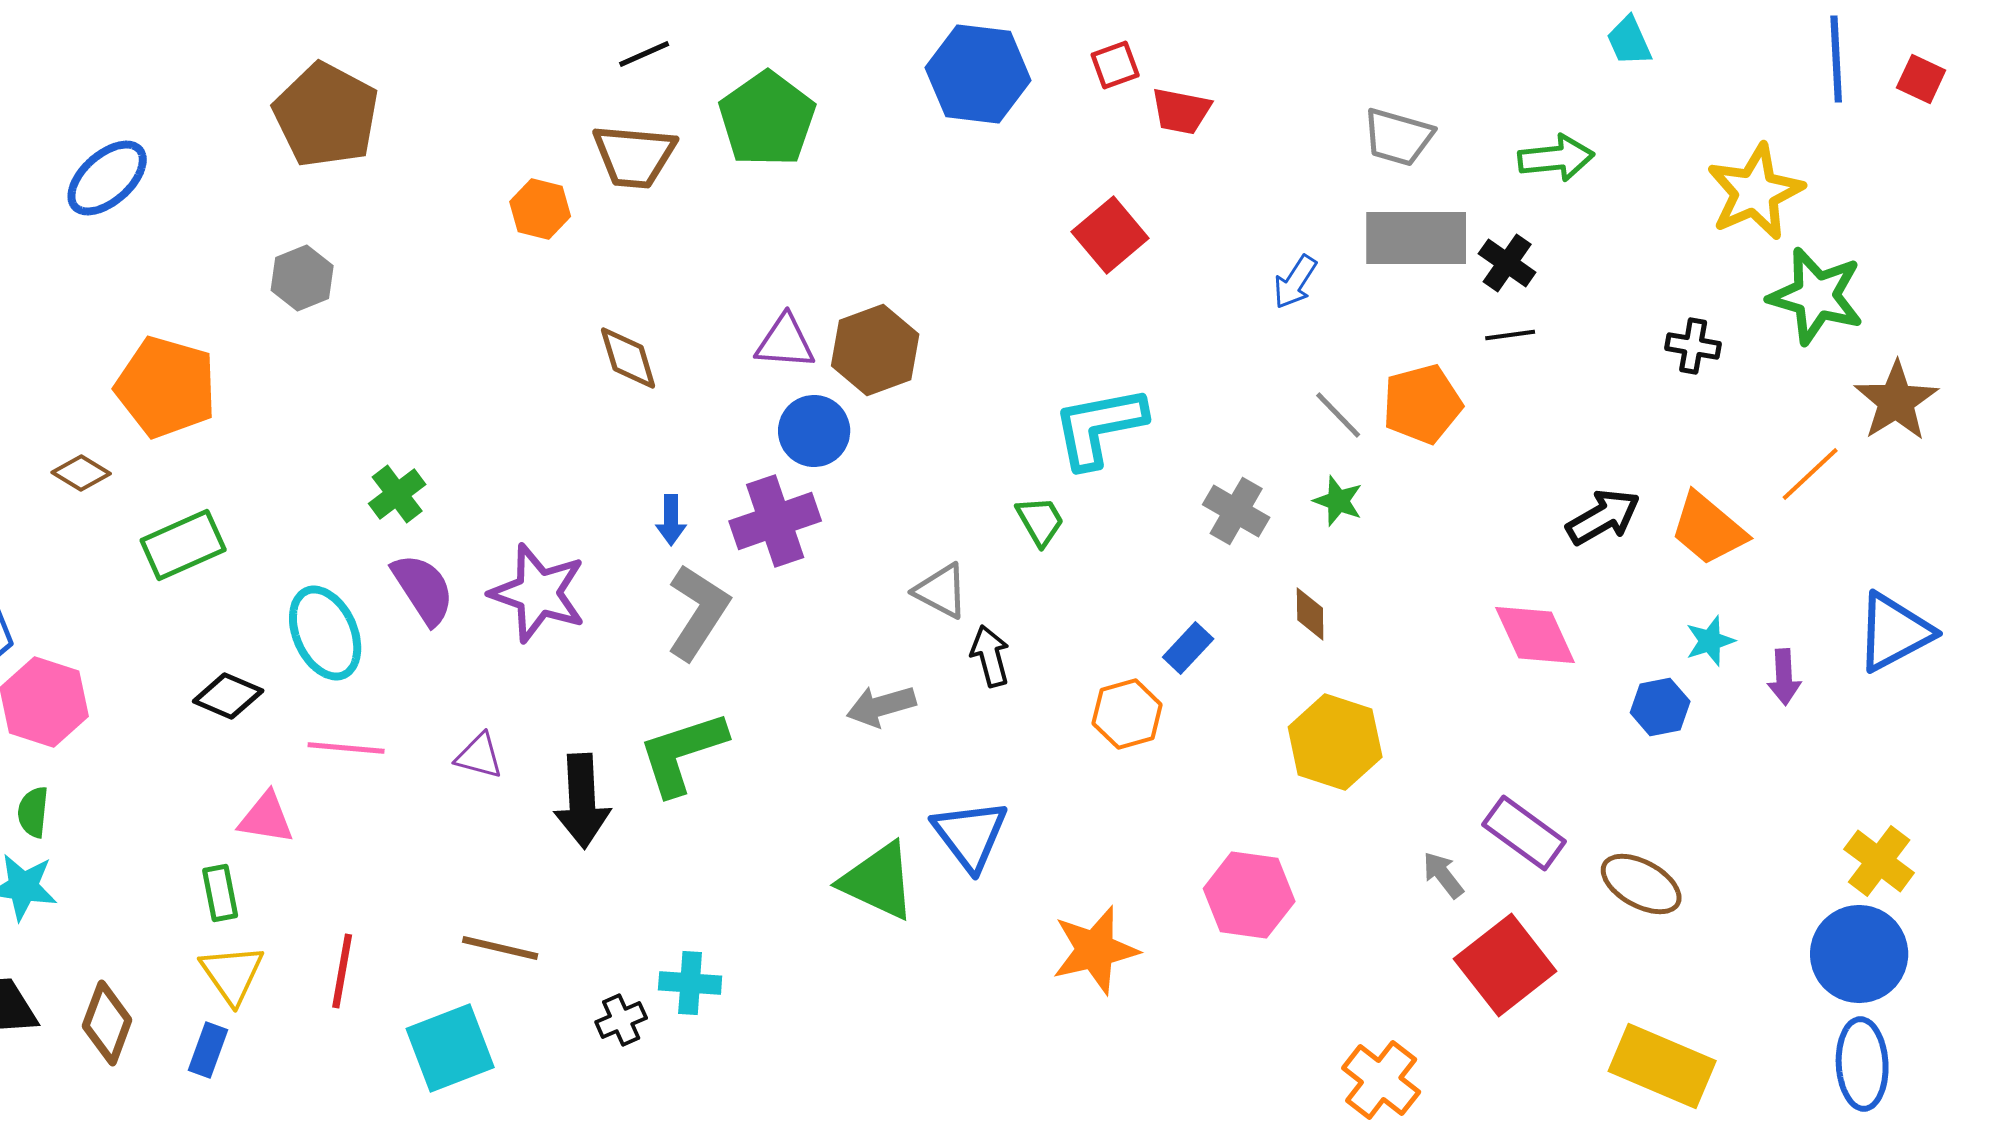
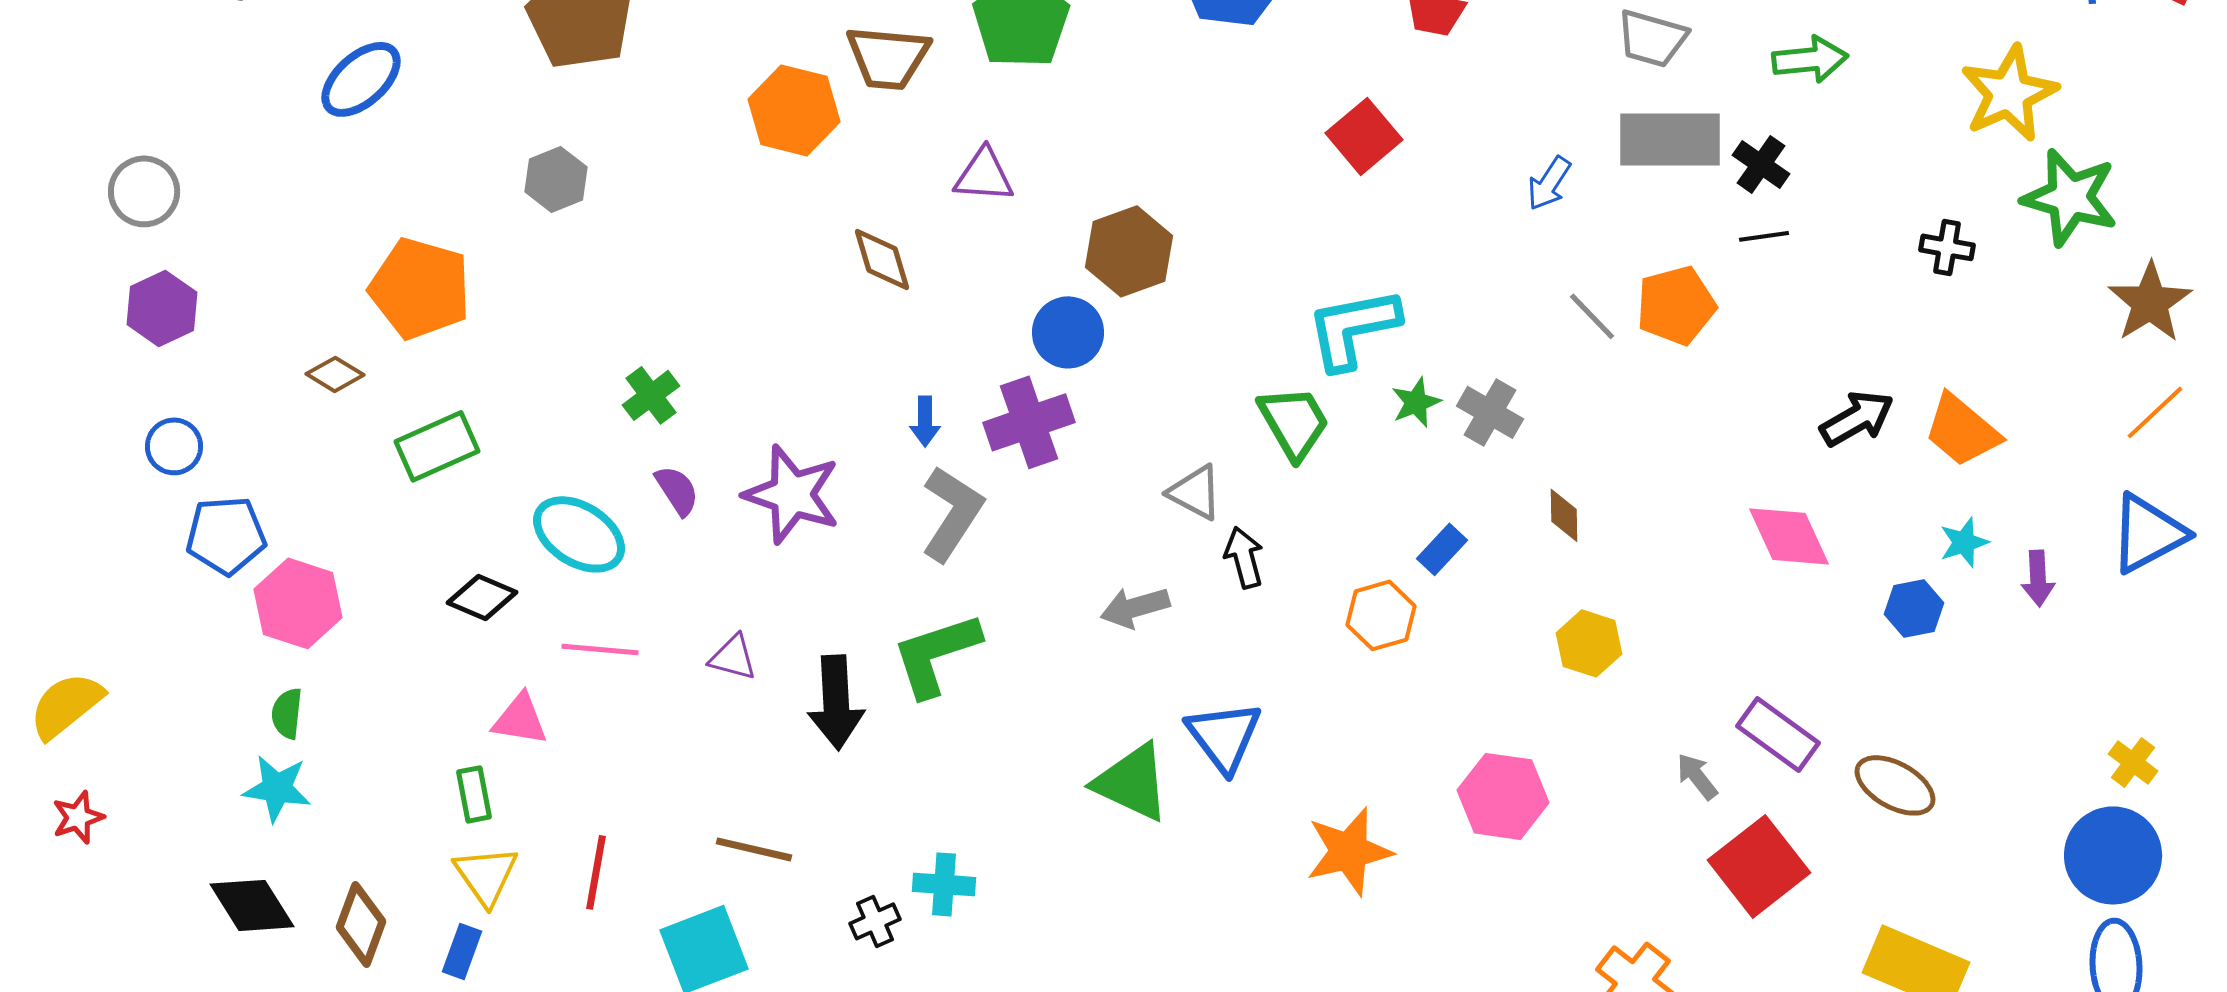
orange hexagon: (540, 209) -> (794, 110), size x1.5
purple triangle: (785, 342) -> (984, 175), moved
orange line: (1810, 474) -> (2155, 412), moved
green star: (1338, 501) -> (1416, 402), moved, turned 30
green trapezoid: (1040, 521) -> (1294, 422), size x1.5
purple semicircle: (423, 589) -> (677, 490), size x0.7
cyan ellipse: (325, 633) -> (579, 534), turned -34
yellow hexagon: (1335, 742) -> (1589, 643), size x0.7
yellow cross: (1879, 861) -> (2133, 762), size x0.7

